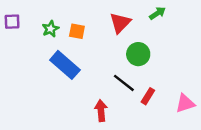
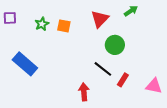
blue rectangle: (65, 65) -> (25, 64), moved
pink triangle: (185, 103) -> (154, 86), turned 30

